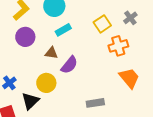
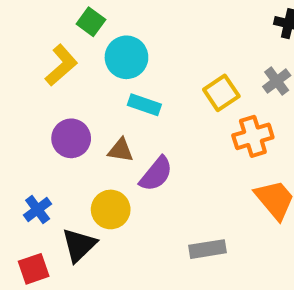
cyan rectangle: (63, 30) -> (144, 105), turned 49
purple circle: (25, 37) -> (71, 138), moved

